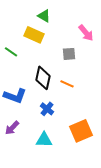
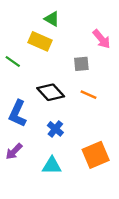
black diamond: (43, 78) -> (51, 92), turned -55
orange line: (67, 84) -> (88, 95), moved
blue L-shape: (15, 96) -> (18, 114), turned 95

